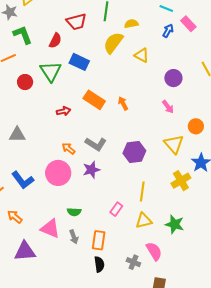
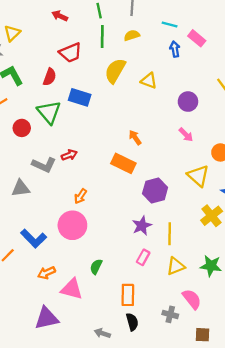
yellow semicircle: (131, 24) -> (132, 35), moved
blue arrow: (168, 31) -> (175, 49), turned -32
orange rectangle: (94, 100) -> (123, 163), moved
gray L-shape: (96, 144) -> (44, 165), moved
orange arrow: (69, 148) -> (80, 196), turned -88
purple star: (91, 170) -> (142, 226), moved
green semicircle: (74, 212) -> (96, 267), turned 120
orange arrow: (15, 217) -> (47, 273), moved, turned -56
gray arrow: (74, 237) -> (102, 333), moved, turned 136

